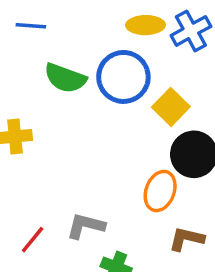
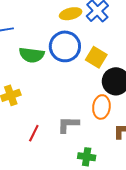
gray L-shape: (86, 226) -> (68, 125), moved
red line: (33, 240) -> (34, 133), moved

